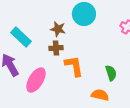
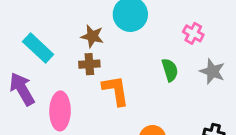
green semicircle: (111, 73) -> (170, 70), moved
pink ellipse: (36, 80) -> (60, 111), turned -30

